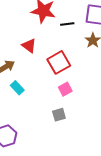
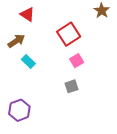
red triangle: (29, 46) -> (27, 14), moved

